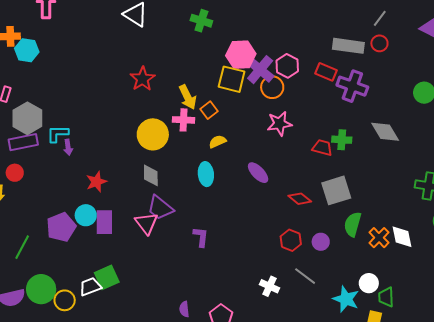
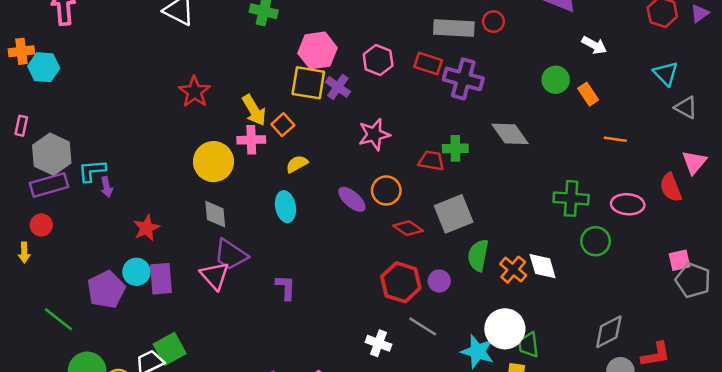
purple cross: (260, 70) -> (338, 87), moved, size x0.7
orange circle: (272, 87) -> (386, 190), moved
red hexagon: (291, 240) -> (401, 282), size x1.4
green line: (22, 247) -> (58, 319), turned -75
white circle: (369, 283) -> (505, 329), size x1.6

